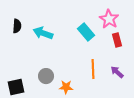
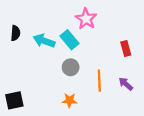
pink star: (109, 19) -> (86, 19), moved
cyan rectangle: (86, 32) -> (69, 40), moved
gray circle: (46, 76) -> (71, 67), moved

